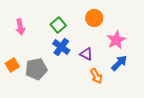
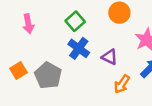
gray pentagon: (36, 69) -> (48, 75), turned -30
orange arrow: (96, 76) -> (122, 84), turned 63

